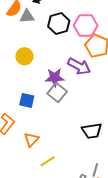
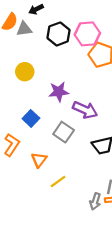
purple arrow: (79, 66) -> (85, 110), moved
gray square: (57, 93) -> (64, 132), moved
blue square: (27, 100) -> (31, 118), turned 35

